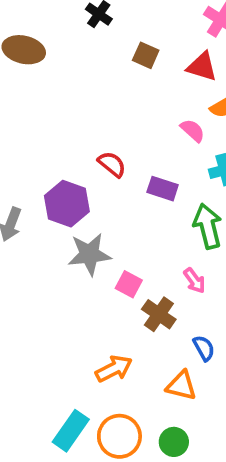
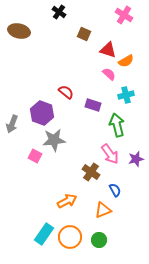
red triangle: (202, 67) -> (108, 50), moved
pink arrow: (194, 281) -> (110, 154), size x1.5
pink square: (129, 284) -> (35, 156), moved
orange triangle: (181, 386) -> (103, 210), turned -36

